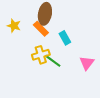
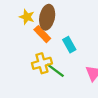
yellow star: (14, 26) -> (27, 17), moved

